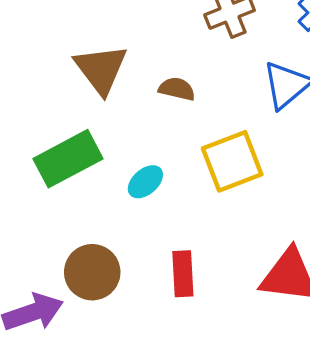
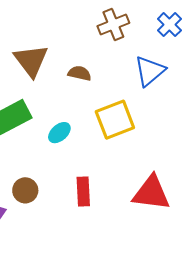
brown circle: (92, 272) -> (25, 190), size x0.7

